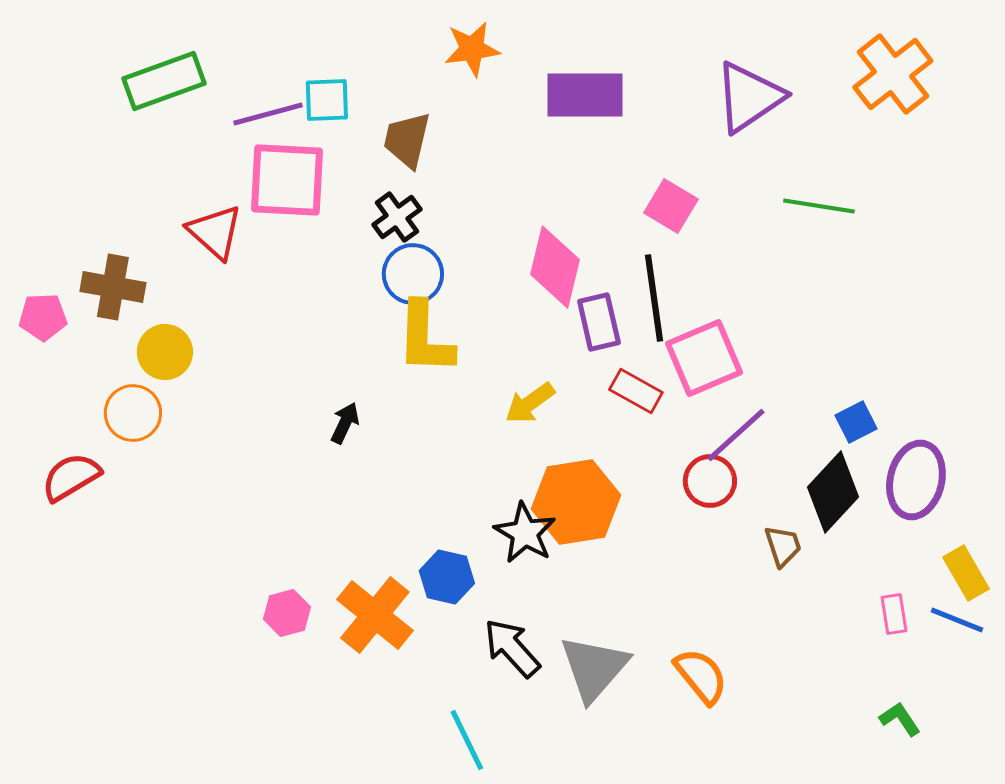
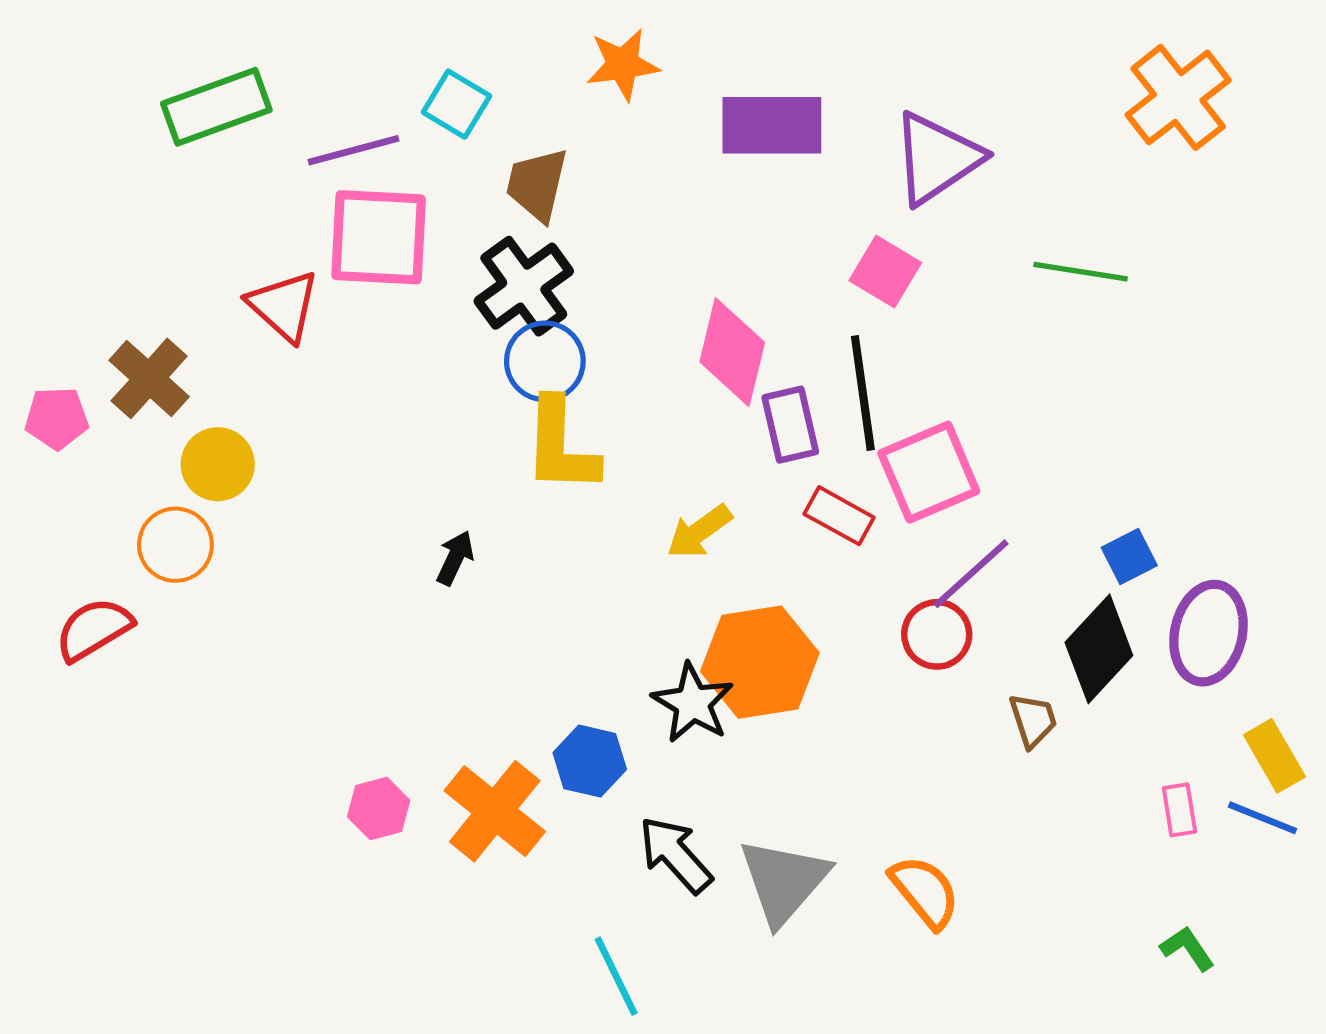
purple triangle: (749, 97) -> (937, 158), moved
cyan square: (327, 100) -> (456, 104), moved, turned 33
black cross: (397, 217) -> (524, 286), size x1.5
brown cross: (113, 287) -> (149, 378), turned 32

